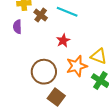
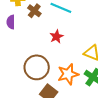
orange star: (77, 66) -> (68, 74), moved

